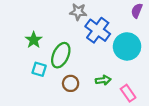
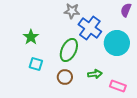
green ellipse: (61, 55) -> (69, 50), moved
pink rectangle: (128, 93) -> (118, 86), turned -35

